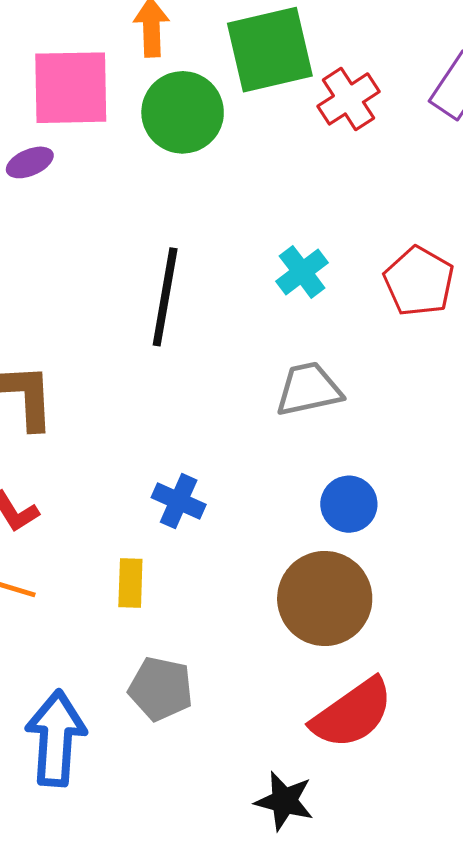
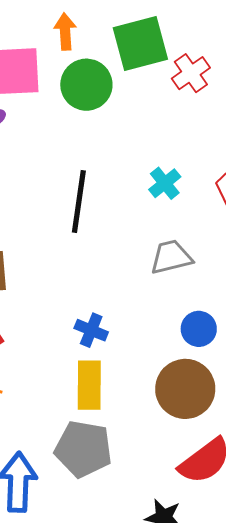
yellow rectangle: (130, 583) -> (89, 385), moved, size x1.6
gray pentagon: (161, 689) -> (83, 449), size x1.4

